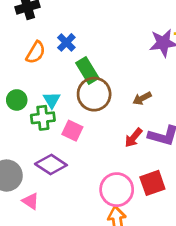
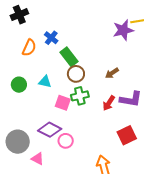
brown circle: (94, 94) -> (76, 74), size x0.7
cyan triangle: (52, 100) -> (45, 82), turned -40
green cross: (43, 118) -> (80, 96), moved
pink circle: (117, 190) -> (66, 141), moved, size x0.6

